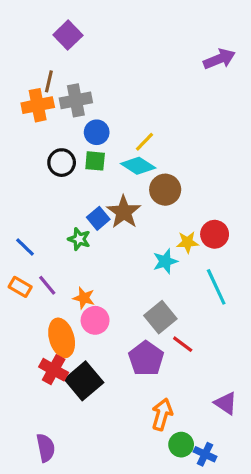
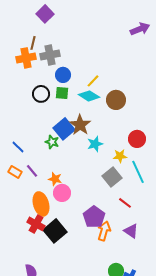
brown circle: (165, 190) -> (116, 100), moved
blue square: (98, 218) -> (64, 129), size x1.5
yellow star: (187, 242) -> (120, 156), moved
cyan star: (165, 261) -> (95, 144), moved
gray square: (160, 317) -> (112, 177), moved
red line: (183, 344) -> (125, 203), moved
purple triangle: (226, 403) -> (131, 231), moved
orange arrow: (162, 414) -> (104, 231), moved

